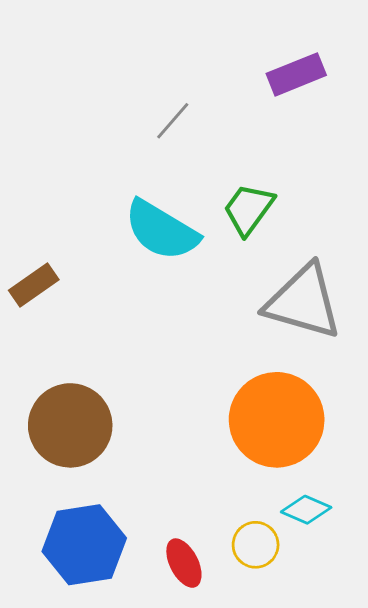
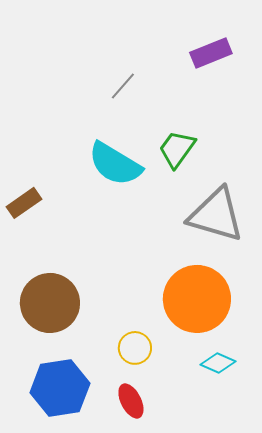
yellow circle: (256, 545) -> (135, 348), moved

